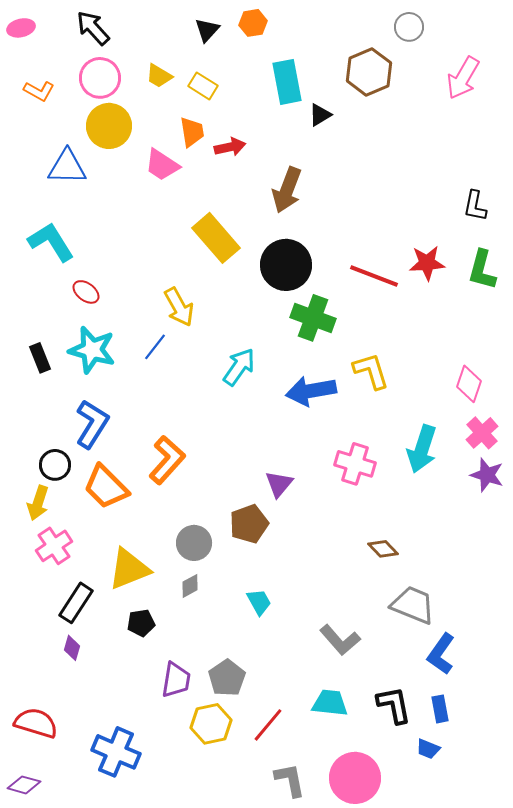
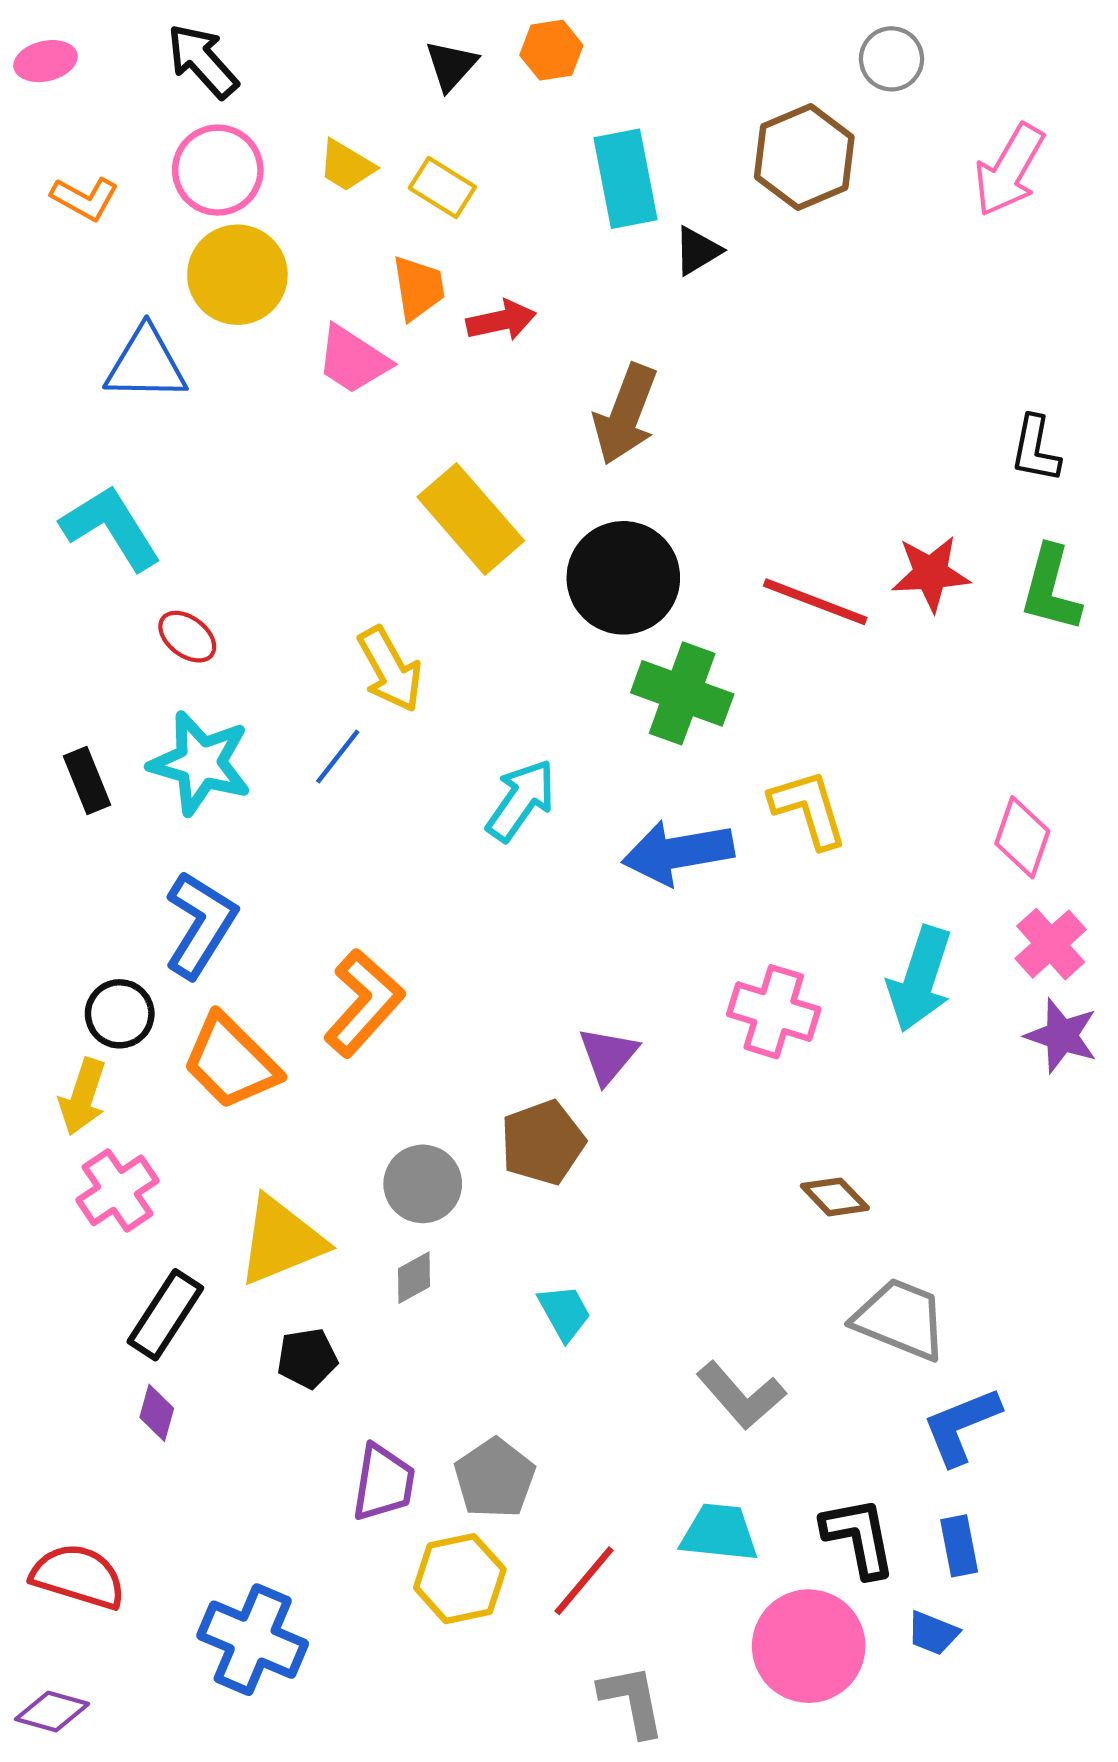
blue L-shape: (441, 654) -> (961, 1426), turned 33
pink circle: (355, 778) -> (809, 1646), moved

